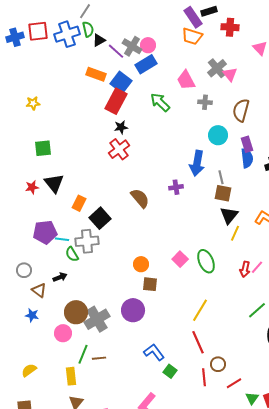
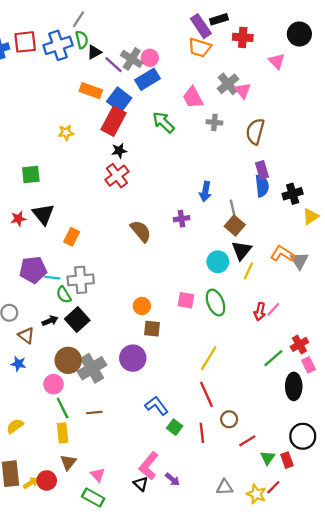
yellow star: (33, 103) -> (66, 133), moved
cyan circle: (218, 135) -> (218, 262), moved
blue arrow: (197, 163) -> (205, 192), size x0.7
brown square: (223, 193) -> (235, 226), turned 30
black square: (100, 218) -> (77, 320), moved
pink square: (180, 259) -> (186, 300), turned -35
green line: (83, 354) -> (63, 408), moved, turned -48
red line: (204, 377) -> (202, 433), moved

